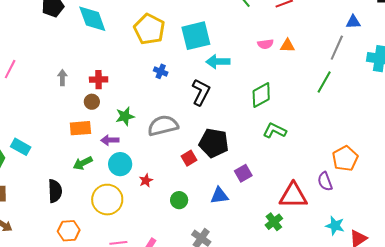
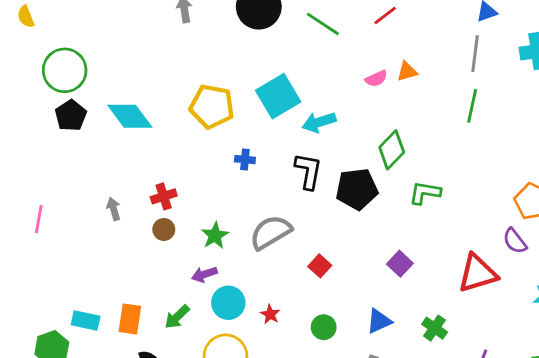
orange rectangle: (80, 128) -> (130, 319), moved, turned -60
black pentagon: (214, 143) -> (357, 189), moved
blue triangle: (219, 196) -> (379, 321), moved
green cross: (274, 222) -> (435, 328), moved

